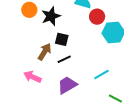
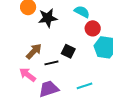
black square: (62, 39) -> (68, 51), moved
pink arrow: (32, 77) -> (28, 75), moved

